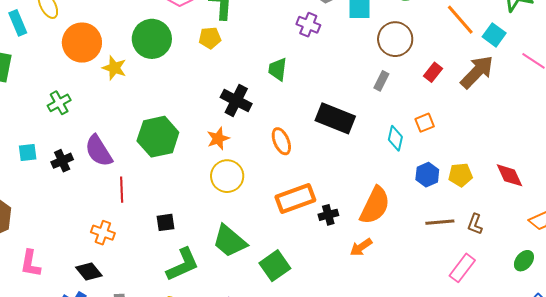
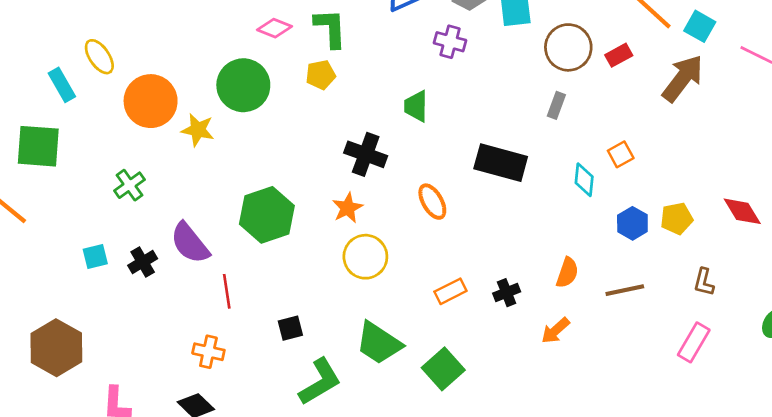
red rectangle: (433, 72) -> (619, 55), moved, turned 30
orange rectangle: (295, 199) -> (450, 291), moved, size x0.6
orange semicircle: (375, 205) -> (567, 273), size x0.6
brown line: (440, 222) -> (625, 290), moved

